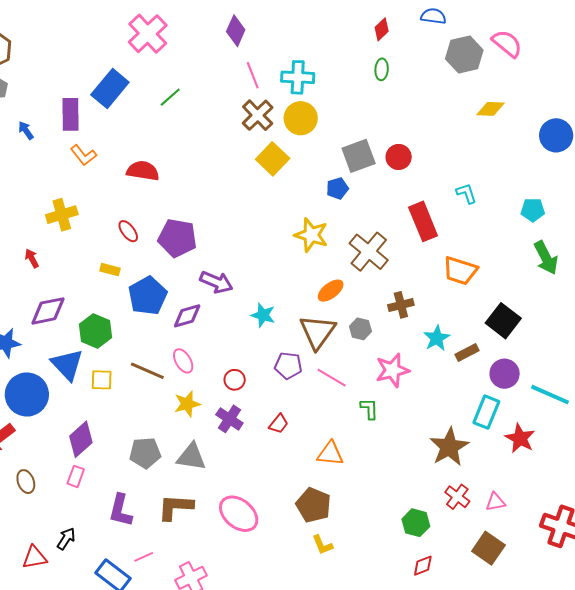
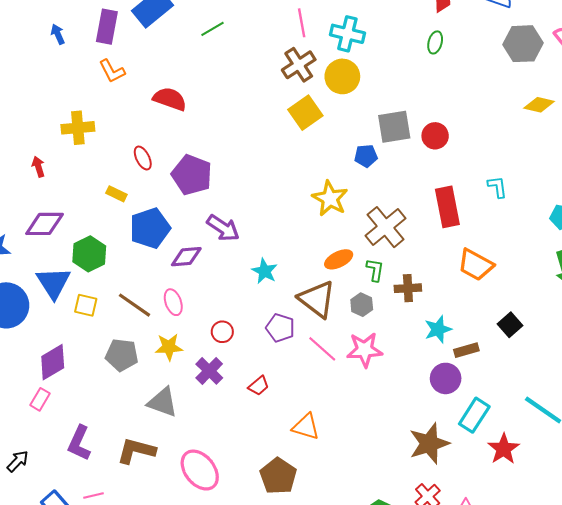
black square: (503, 321) -> (510, 325), size x0.7
brown triangle: (318, 332) -> (317, 299), turned -39
pink star: (392, 370) -> (365, 350), moved
purple circle: (505, 374) -> (446, 378), moved
green L-shape: (369, 409) -> (375, 270), moved
gray pentagon: (145, 453) -> (122, 355), moved

